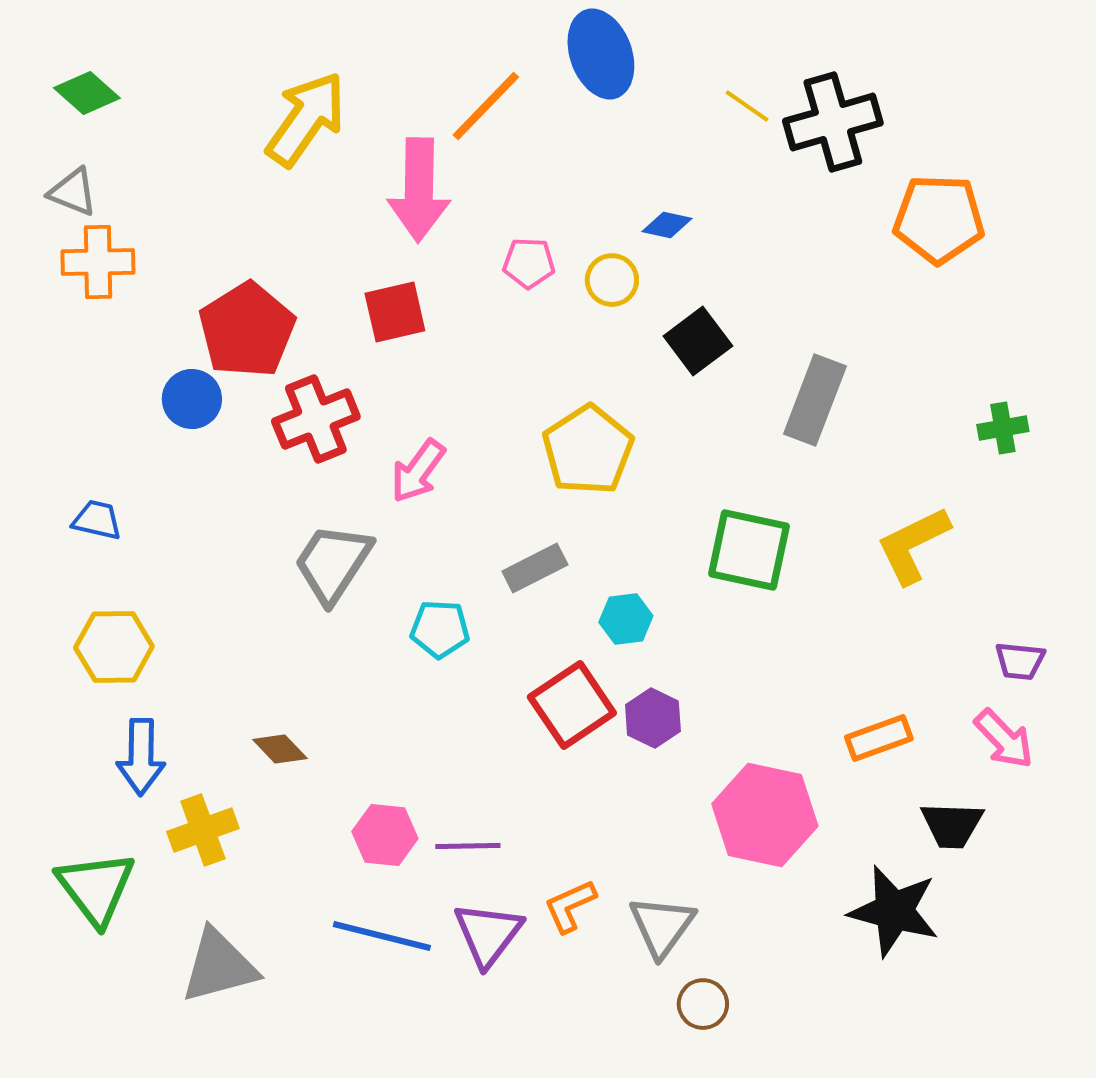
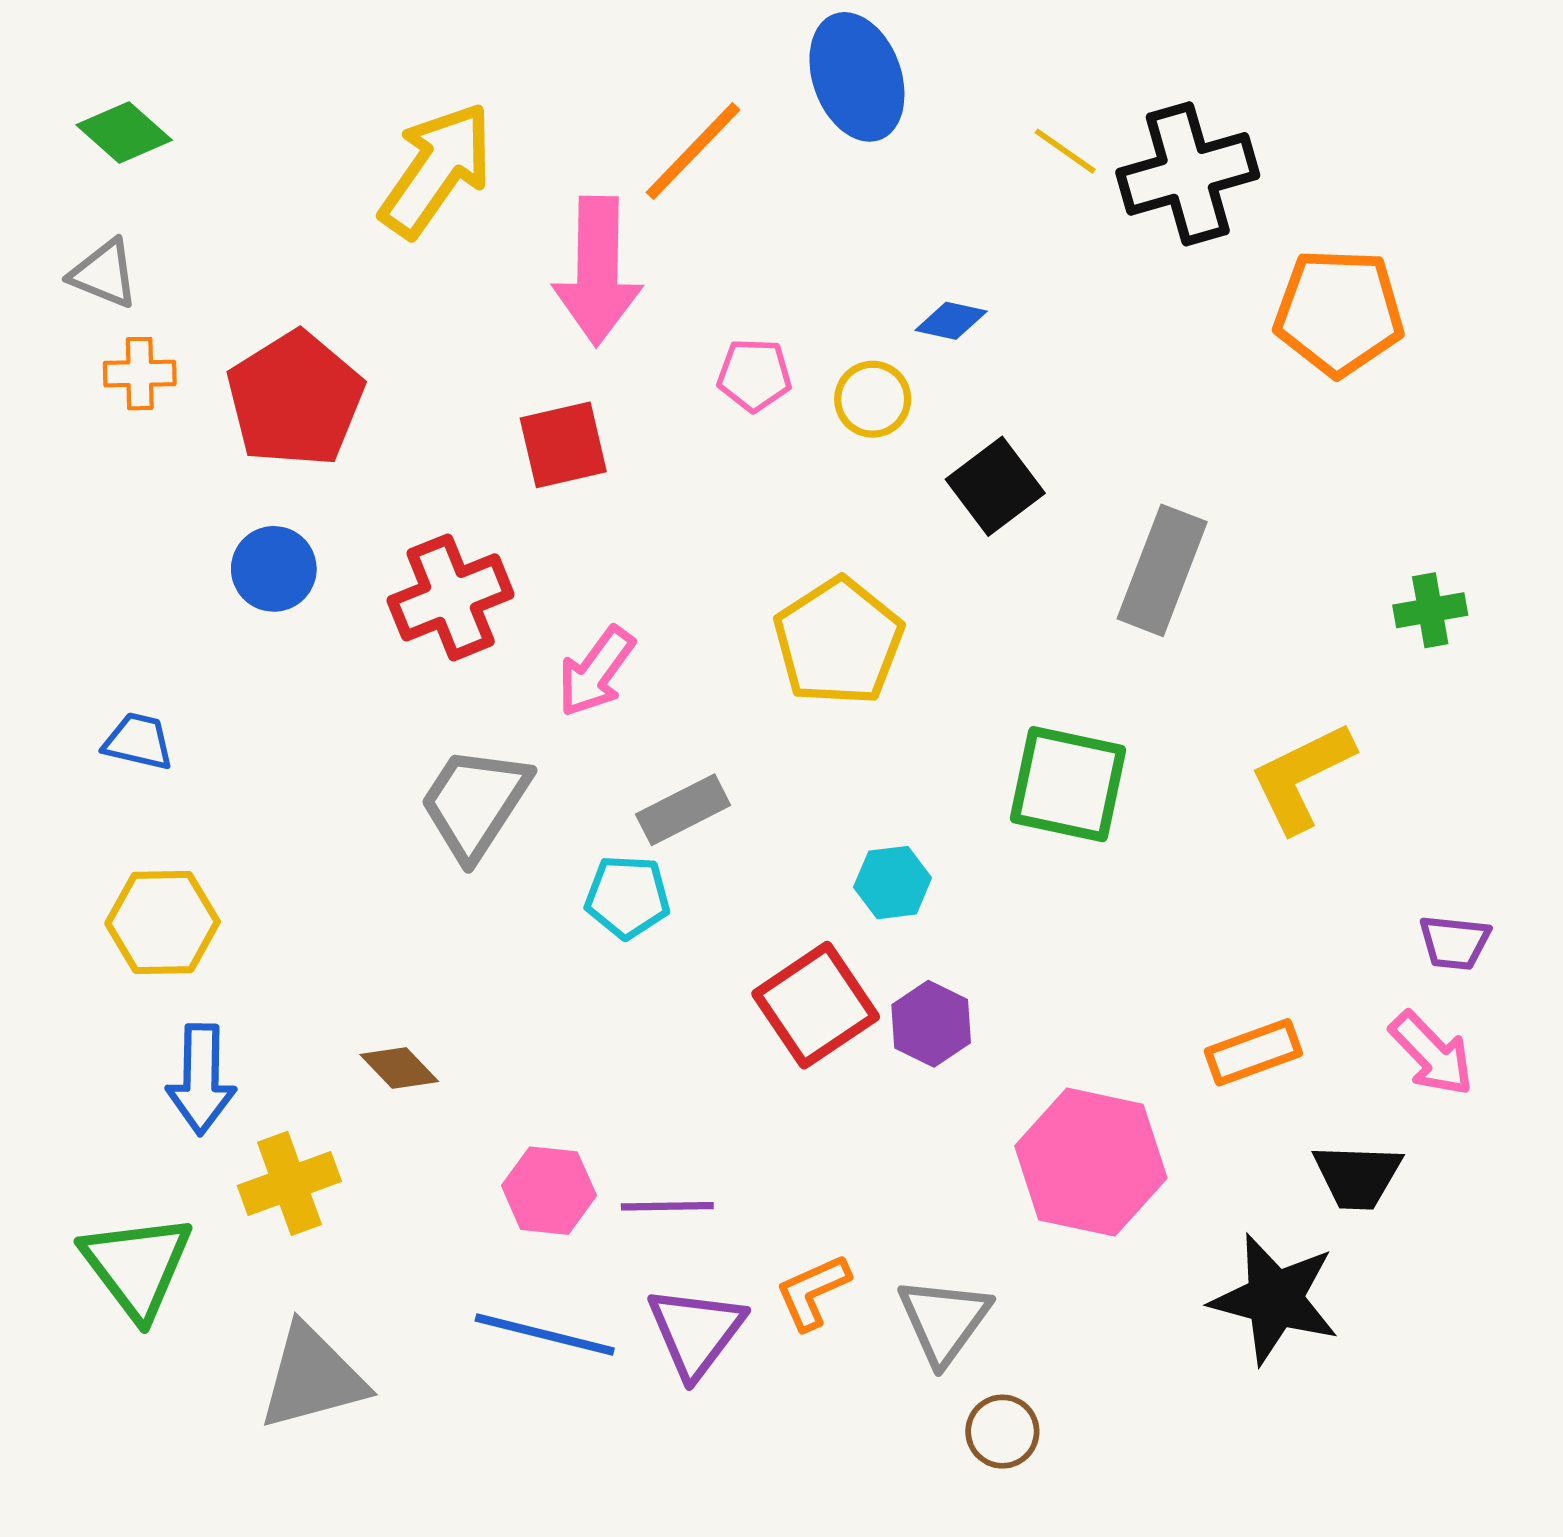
orange cross: (98, 262) -> (140, 374), size x0.7
red pentagon: (247, 330) -> (295, 399), moved
gray rectangle: (535, 568) -> (683, 810), moved

